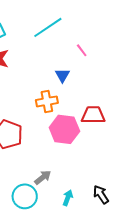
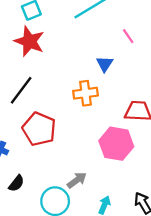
pink hexagon: (64, 129) -> (116, 144), moved

